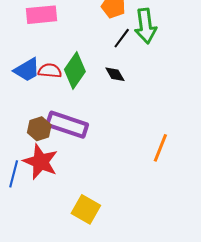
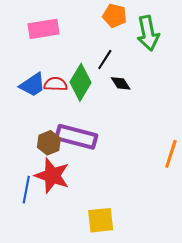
black line: (122, 38) -> (105, 59), moved
yellow square: (86, 209) -> (101, 220), turned -32

